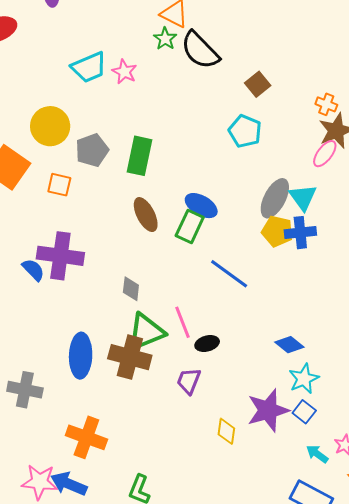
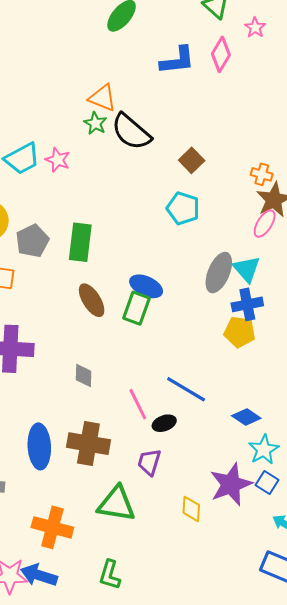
yellow pentagon: (277, 231) -> (240, 332), moved
blue line: (229, 274) -> (186, 389), moved
green triangle: (146, 332) -> (116, 504), moved, turned 36

